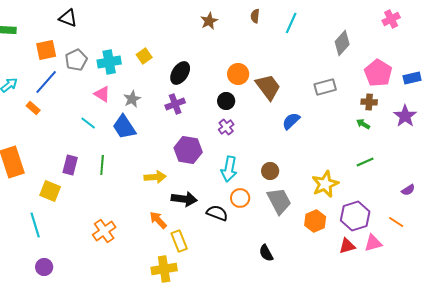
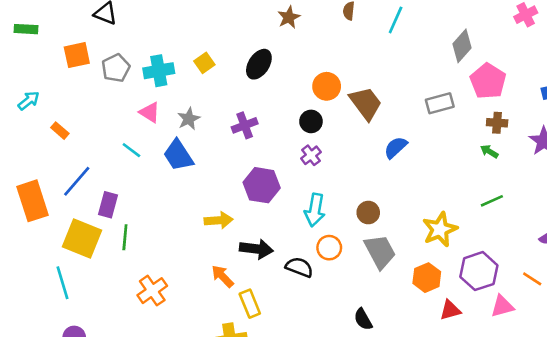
black ellipse: (180, 73) -> (259, 64), moved
pink pentagon: (378, 73) -> (488, 81), moved
blue line: (46, 82) -> (77, 181), moved
green line: (102, 165) -> (125, 237), moved
yellow square: (50, 191) -> (82, 239), size x1.4
red triangle: (347, 246) -> (450, 310), moved

